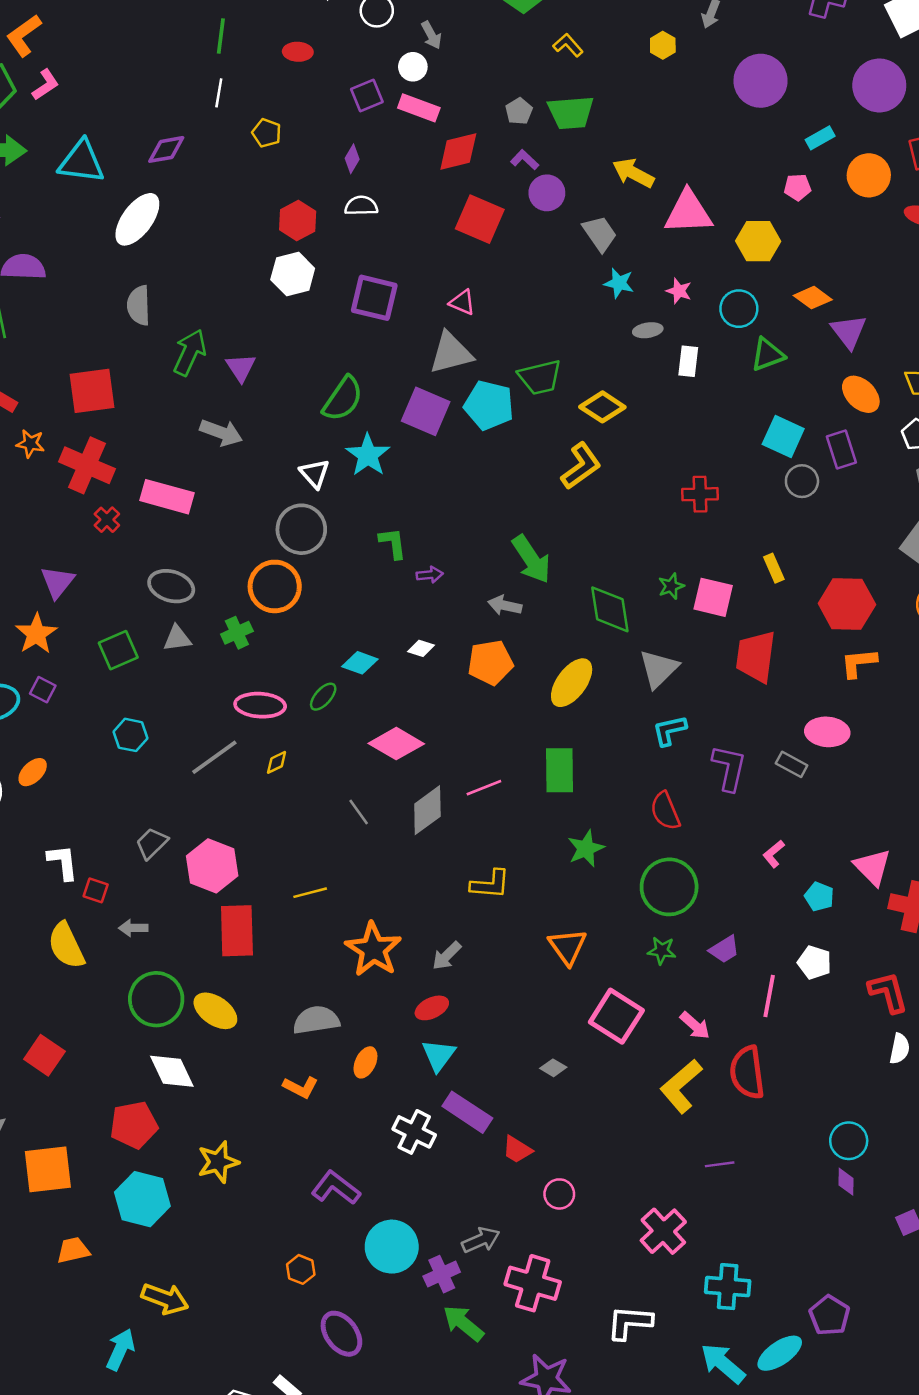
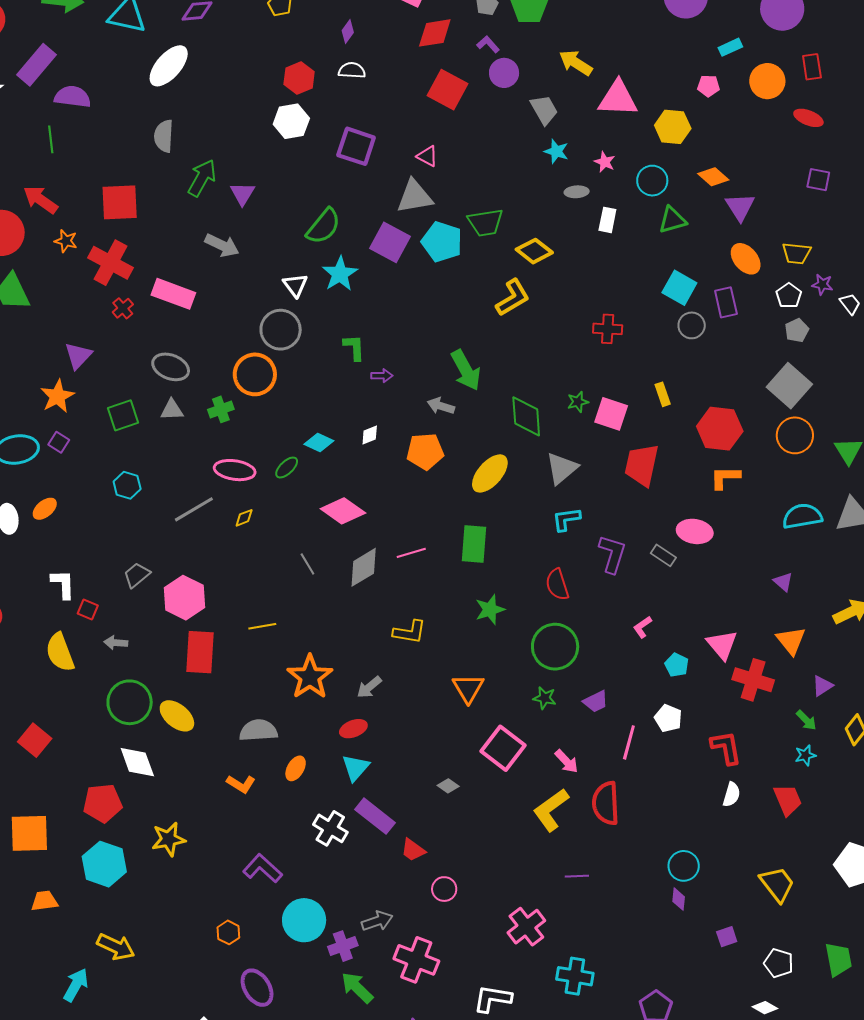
white diamond: (421, 648) -> (370, 435), turned -45

